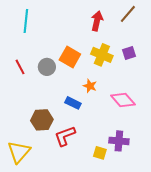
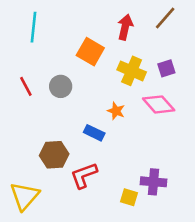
orange square: (70, 57) -> (90, 52), moved
pink diamond: (123, 100) -> (159, 104), moved

